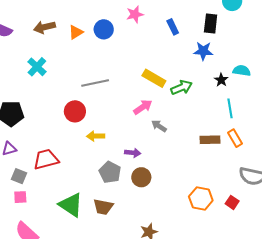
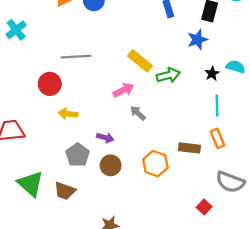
blue star: (203, 51) -> (197, 40), turned -30
brown rectangle: (210, 140) -> (189, 148), moved
orange hexagon: (201, 198) -> (155, 164), moved

